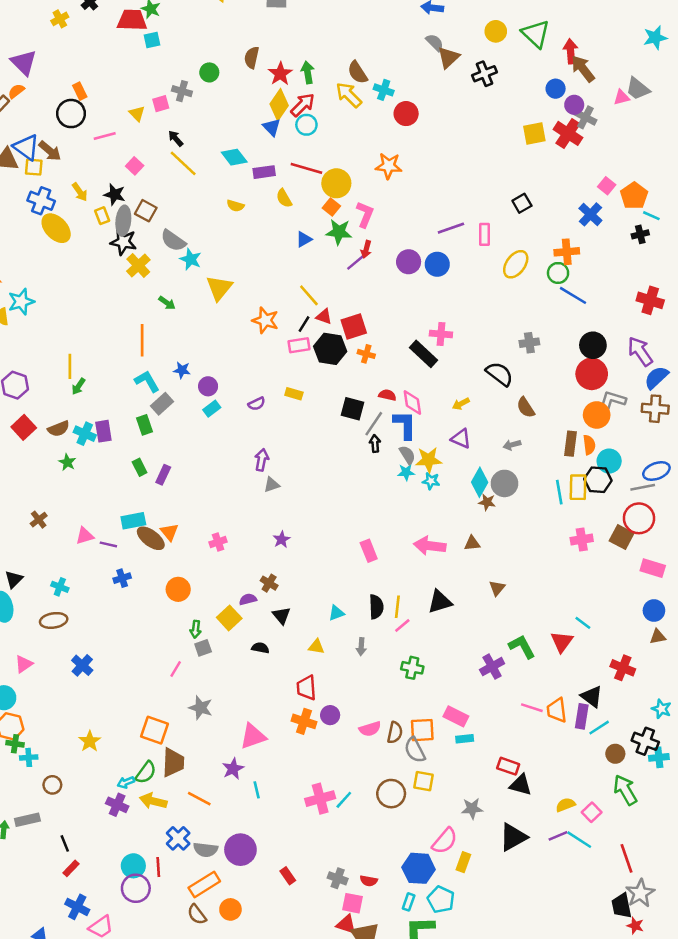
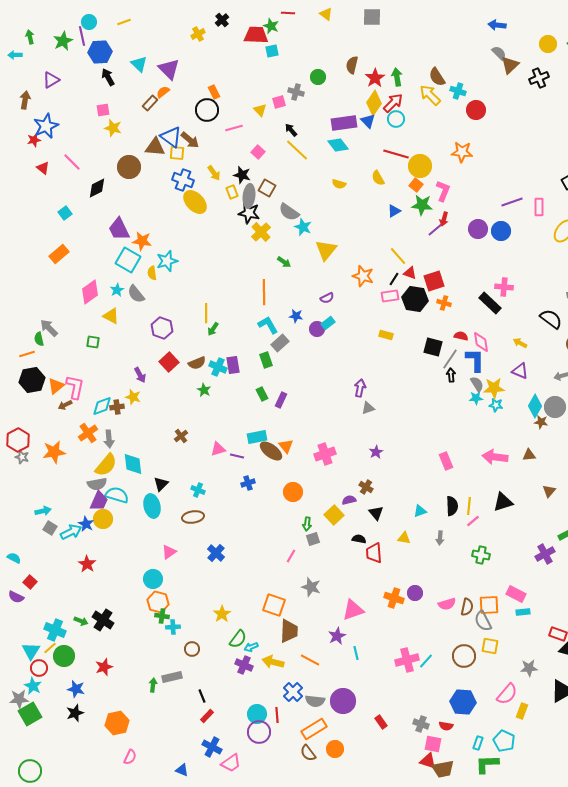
purple rectangle: (264, 172) -> (344, 123), moved, size x1.4
purple semicircle: (257, 404) -> (327, 298), moved
yellow arrow: (461, 404) -> (520, 343), turned 56
cyan rectangle: (212, 409) -> (328, 323), moved
pink cross: (218, 542) -> (325, 454), size x1.5
red trapezoid: (306, 688) -> (374, 553), moved
green semicircle: (146, 772) -> (238, 639), moved
blue hexagon: (419, 868) -> (463, 702), moved

